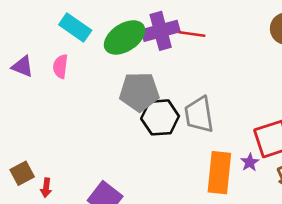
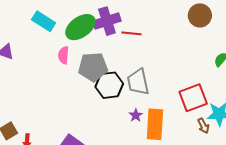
red line: (192, 34) -> (131, 33), moved
pink semicircle: (60, 66) -> (63, 55), moved
purple star: (250, 162) -> (136, 115), moved

